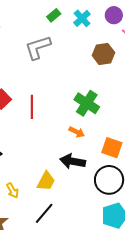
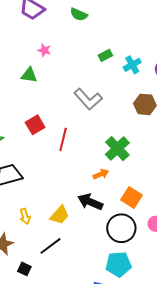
gray L-shape: (38, 47) -> (88, 99), moved, turned -128
orange arrow: (77, 132) -> (101, 174), turned -63

